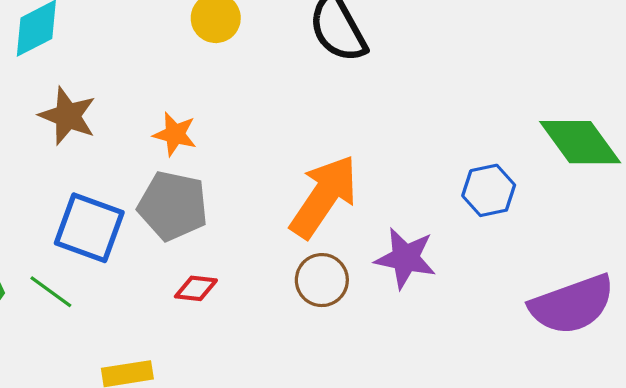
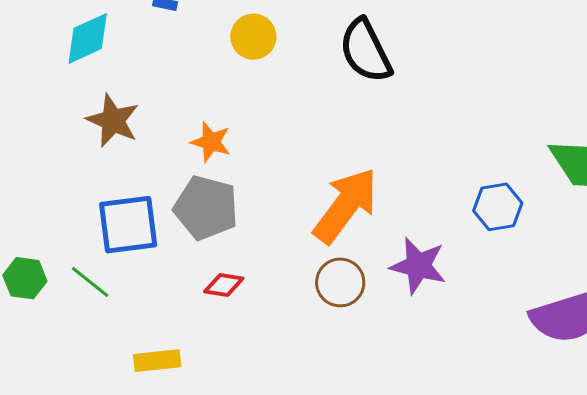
blue square: (89, 228) -> (128, 225), turned -30

